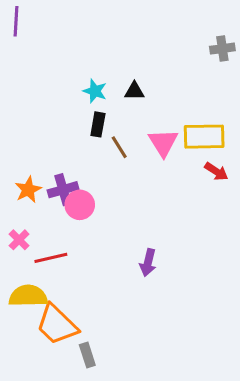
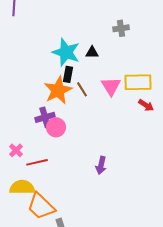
gray cross: (222, 49) -> (121, 28), moved
cyan star: (95, 91) -> (66, 52), size x1.8
orange star: (28, 190) -> (58, 90), moved, size x1.6

